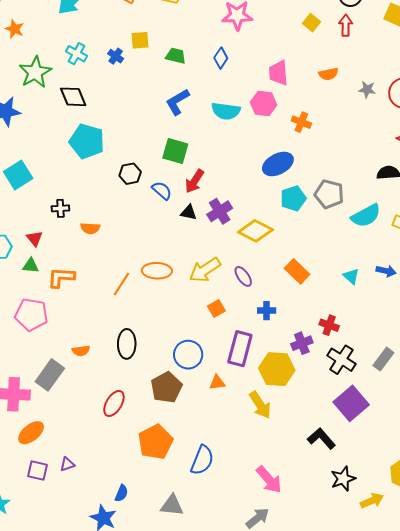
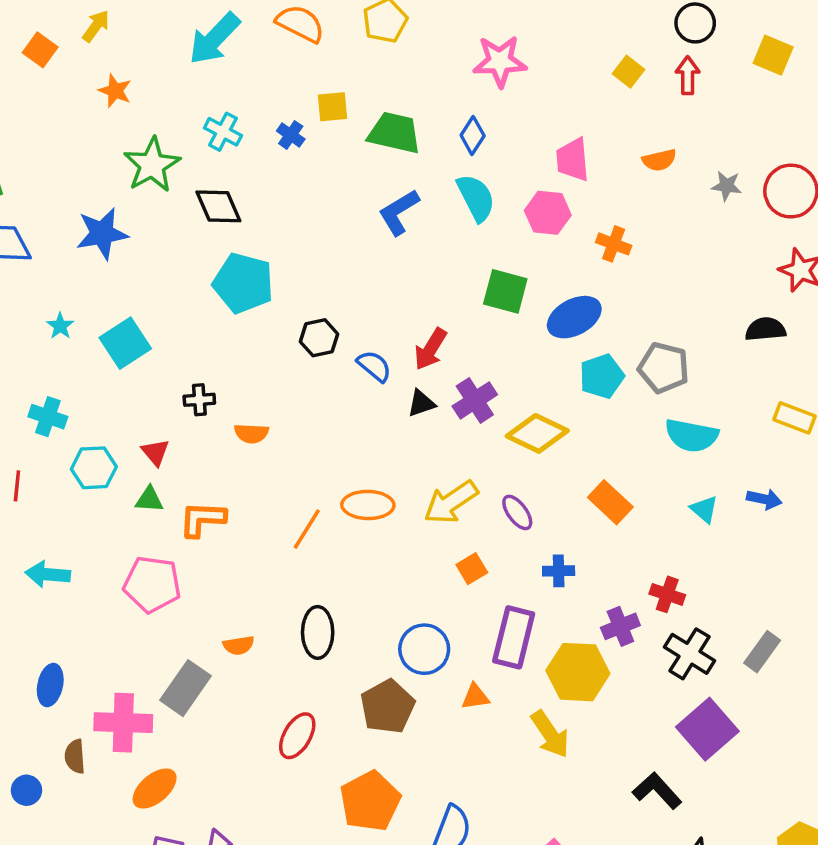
green trapezoid: (176, 56) -> (395, 133), size x1.5
cyan semicircle: (226, 111) -> (476, 198), moved, turned -124
green square: (175, 151) -> (505, 291), moved
black triangle: (189, 212) -> (421, 403), turned -30
cyan semicircle: (366, 216) -> (692, 435), moved, turned 40

